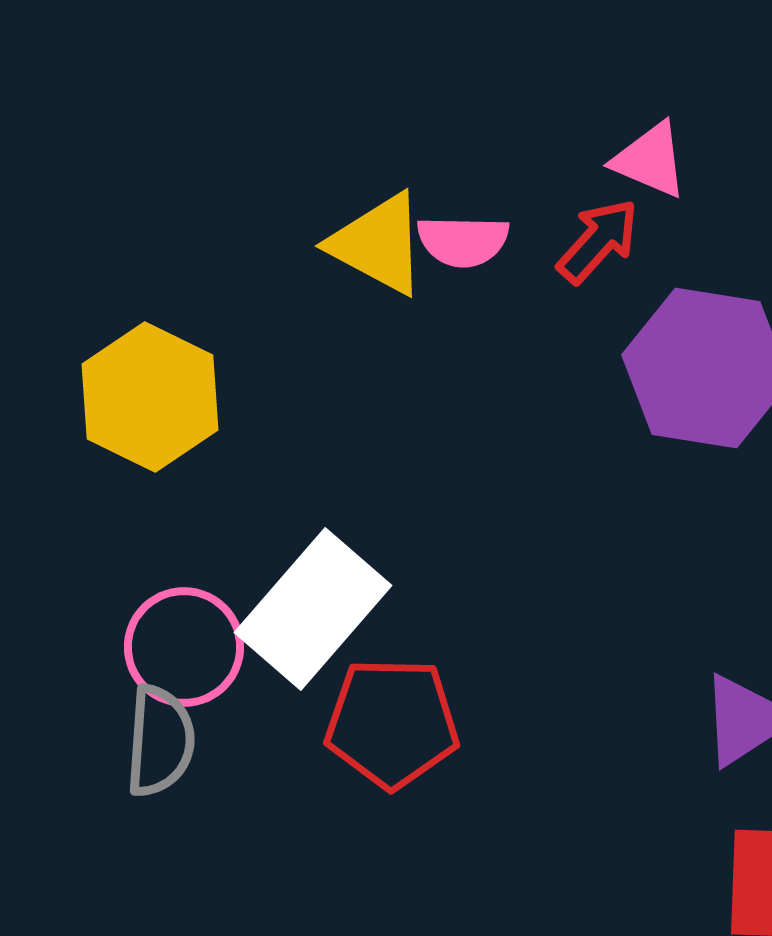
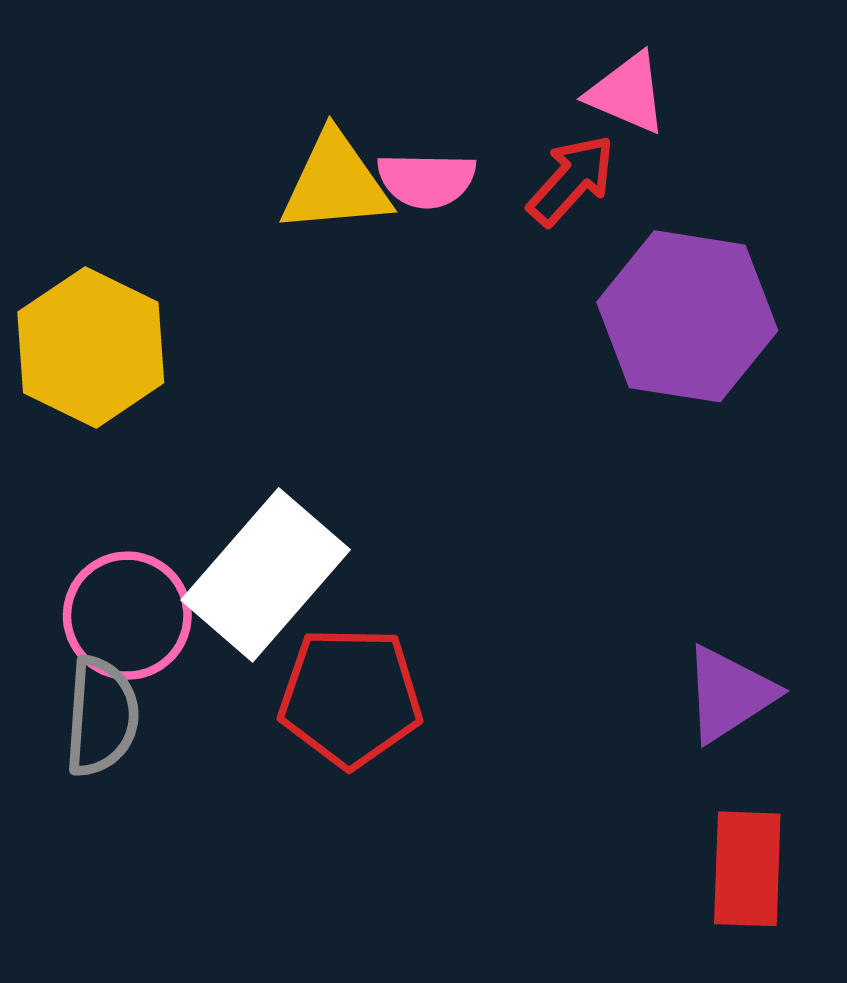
yellow triangle: (378, 244) -> (335, 183), turned -33

